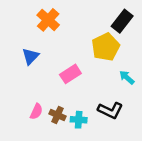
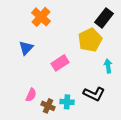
cyan arrow: (127, 77) -> (108, 66), turned 40
brown cross: (58, 115) -> (48, 106), moved

